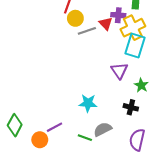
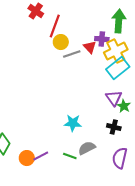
cyan rectangle: (135, 46) -> (118, 68), turned 35
purple triangle: (119, 71) -> (114, 98), moved
purple line: (54, 127) -> (41, 156), moved

